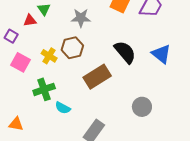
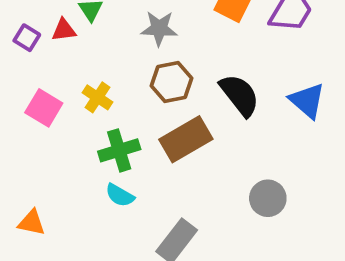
purple square: (11, 36) -> (27, 38), moved
brown hexagon: (72, 48) -> (171, 82), moved
green cross: (44, 89) -> (119, 150), moved

